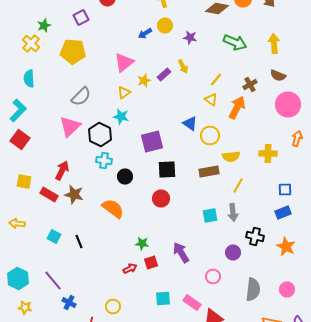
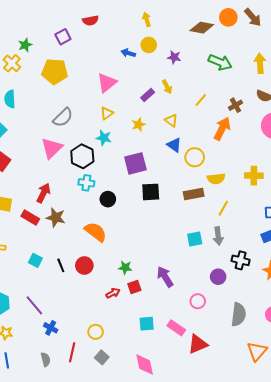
blue arrow: (145, 34) -> (128, 53), turned 48
yellow star: (144, 80) -> (138, 125), moved
yellow triangle: (211, 100) -> (171, 120), moved
red circle: (161, 198) -> (84, 265), moved

